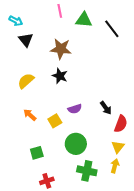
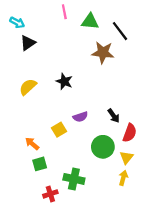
black triangle: (26, 40) -> (28, 43), turned 35
brown star: (61, 49) -> (103, 53), moved
orange arrow: (30, 115) -> (32, 144), moved
green circle: (76, 144) -> (103, 147), moved
green cross: (87, 171) -> (74, 179), moved

